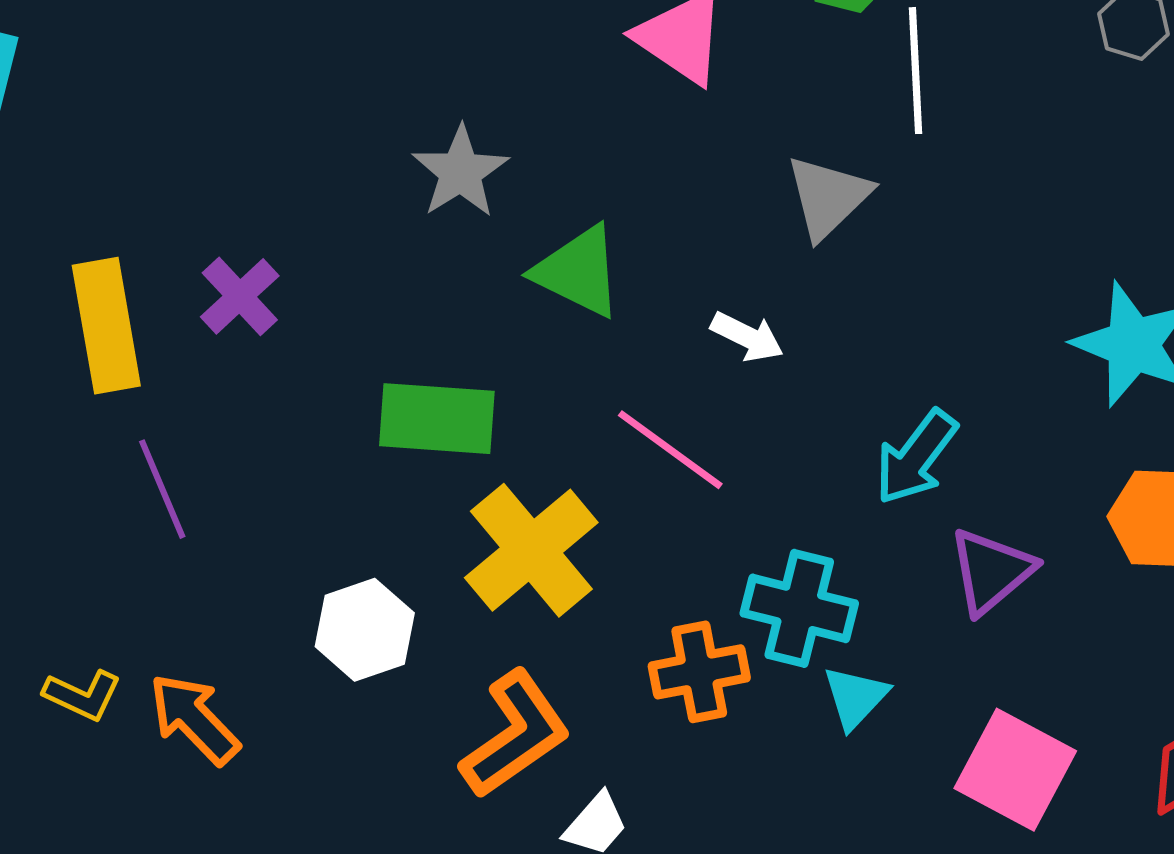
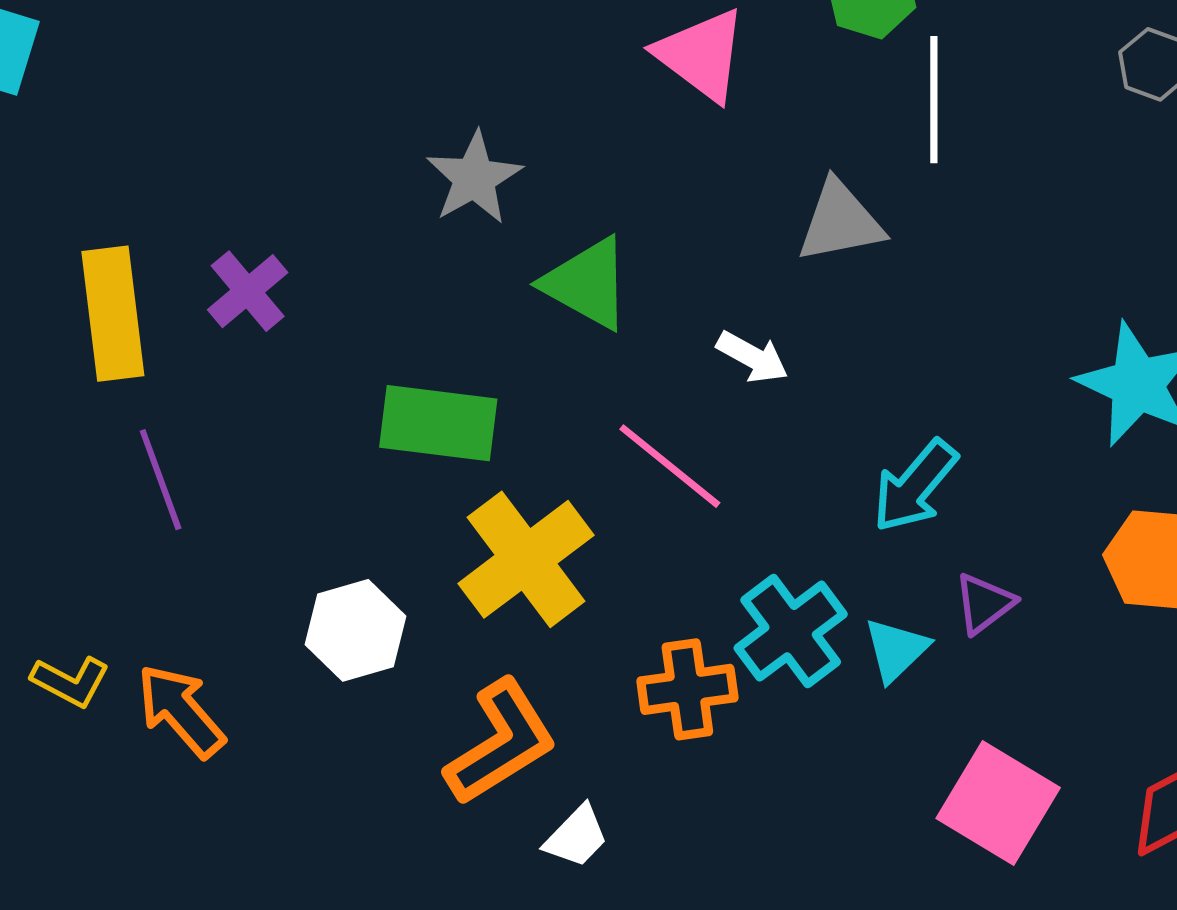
gray triangle: (828, 197) -> (840, 222), turned 30
purple triangle: (991, 571) -> (984, 603), size x0.7
cyan cross: (799, 608) -> (791, 631), turned 36
cyan triangle: (855, 697) -> (896, 650), moved

